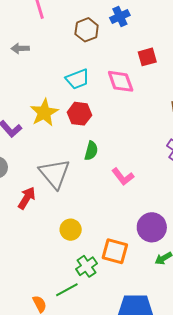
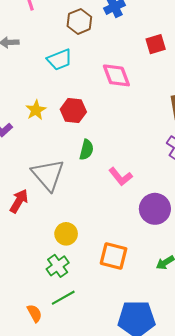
red square: (147, 57) -> (156, 44), moved
cyan trapezoid: (77, 79) -> (60, 60), moved
yellow star: (44, 113) -> (36, 110), size x0.7
purple circle: (152, 227) -> (155, 209), moved
green cross: (86, 266) -> (58, 266), moved

